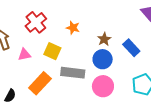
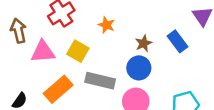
blue rectangle: (131, 48) -> (177, 41), moved
pink triangle: (24, 55) -> (43, 52), size x1.5

